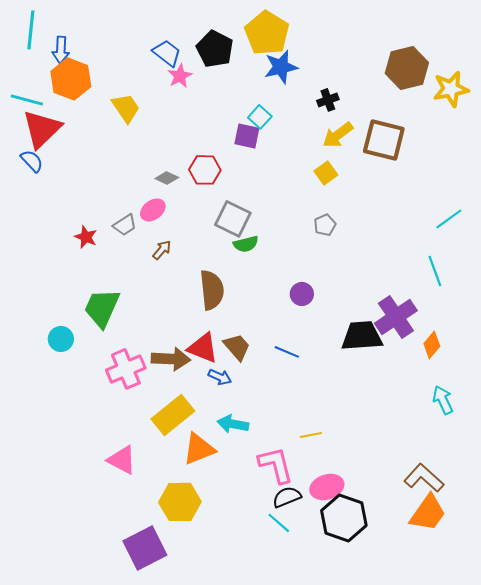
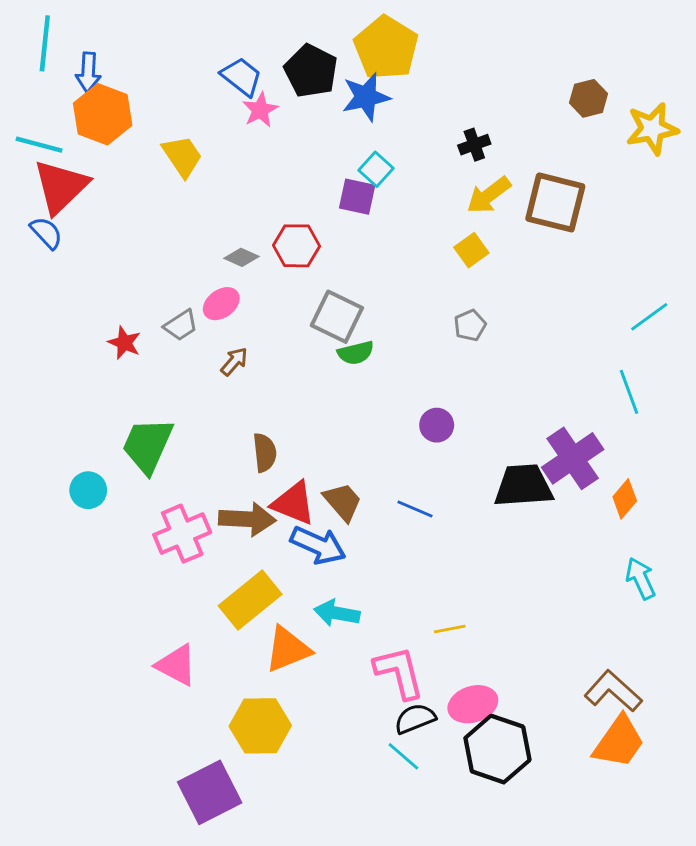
blue star: (281, 67) -> (366, 97), moved
brown hexagon: (407, 68) -> (589, 98), size x0.6
brown semicircle: (212, 290) -> (265, 453), moved, size x0.7
blue arrow: (220, 377) -> (318, 545), size x1.6

